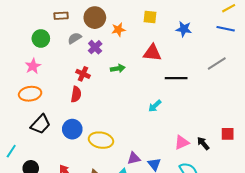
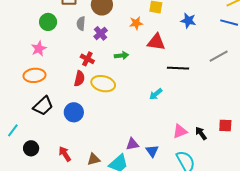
orange star: (118, 30) -> (136, 23), moved
gray semicircle: (75, 38) -> (81, 24), turned -56
yellow ellipse: (101, 140) -> (103, 84), moved

